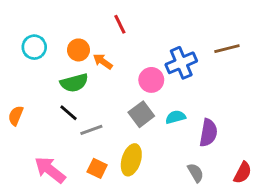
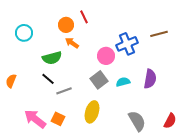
orange circle: (78, 50) -> (66, 25), moved
purple semicircle: (208, 133) -> (150, 79), moved
orange square: (97, 168) -> (58, 119), moved
gray semicircle: (196, 173) -> (137, 121), size x1.5

